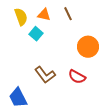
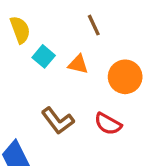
orange triangle: (44, 15) -> (78, 64), moved

